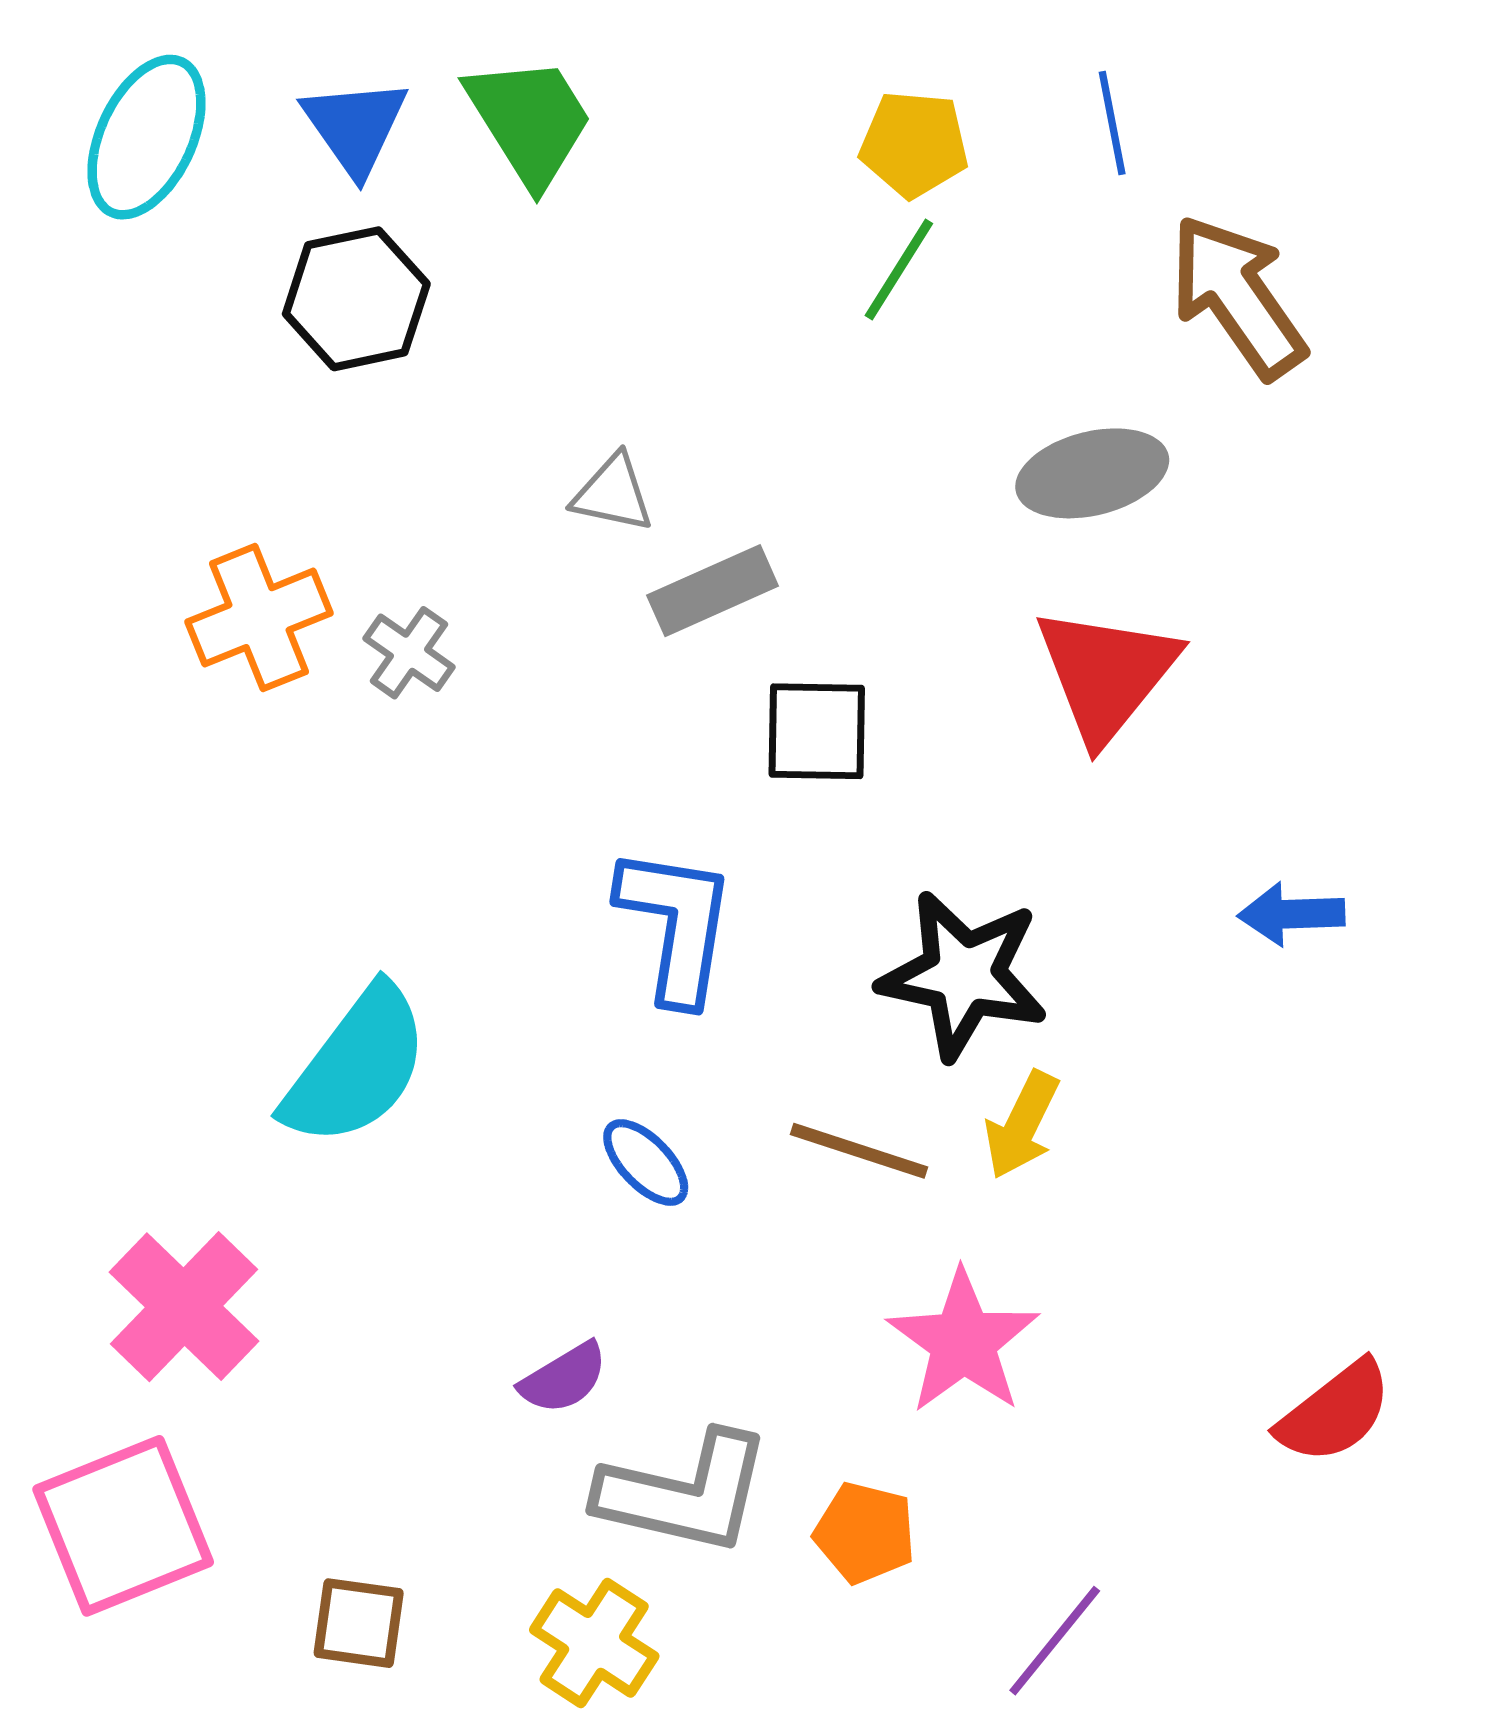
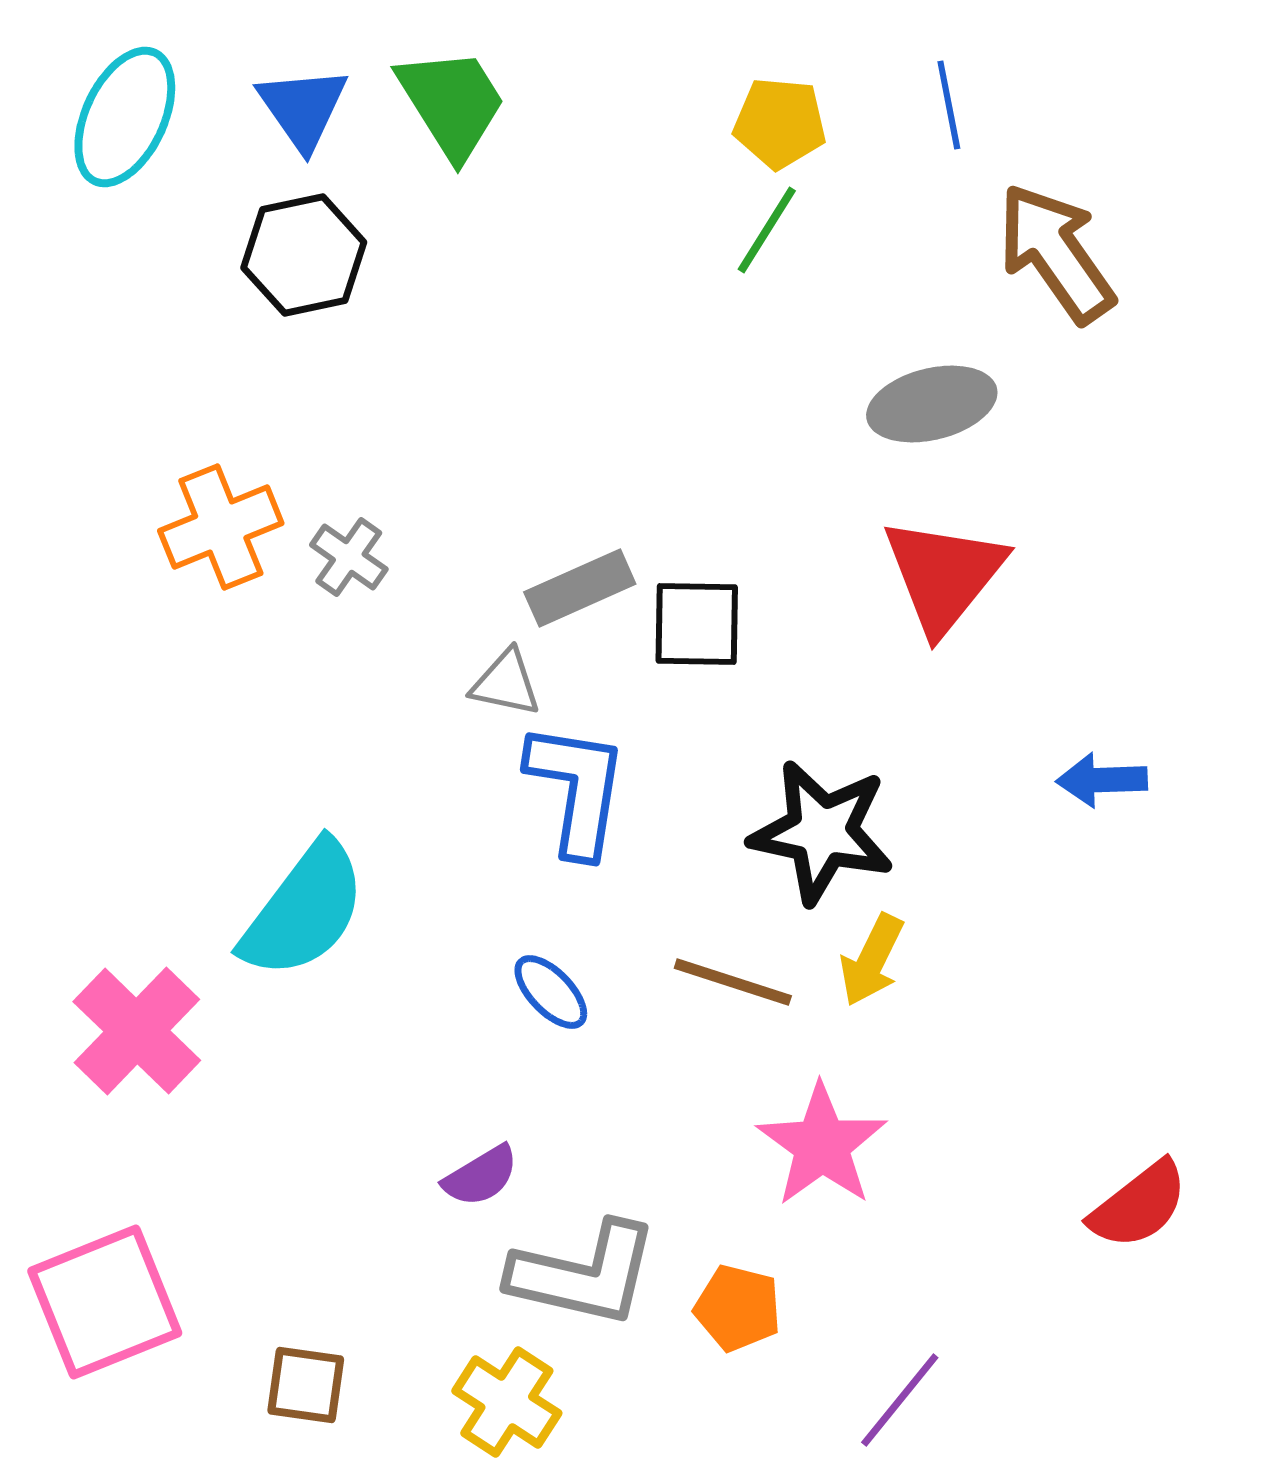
gray triangle: (613, 493) -> (506, 683), moved
gray rectangle: (713, 591) -> (580, 588), moved
pink cross: (184, 1307) -> (137, 1031), moved

